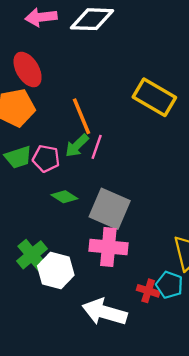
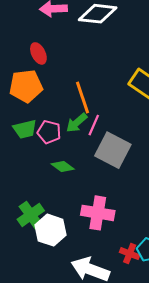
red ellipse: (28, 69) -> (38, 53), size x0.7
gray square: (110, 209) -> (113, 150), moved

